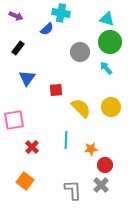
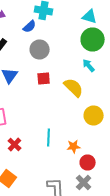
gray circle: (80, 52) -> (40, 50), moved
red square: (56, 90) -> (44, 78), moved
yellow circle: (111, 107) -> (94, 116), moved
yellow semicircle: (81, 108) -> (74, 88), moved

